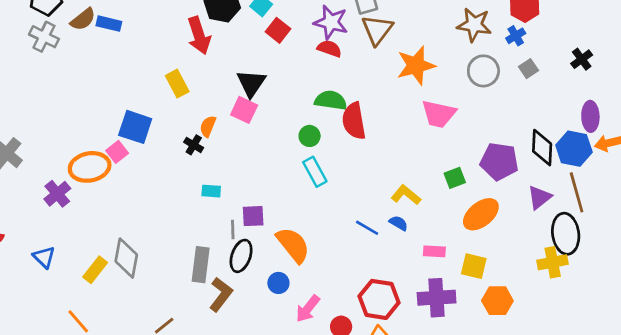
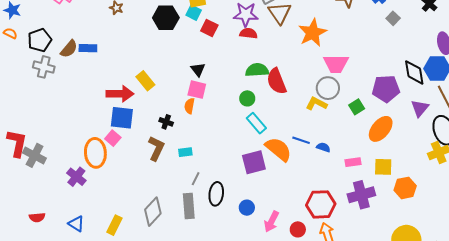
red arrow: (199, 36) -> (120, 94), moved, turned -60
gray circle: (483, 71) -> (328, 88), moved
black triangle: (251, 83) -> (198, 70), size x0.7
orange semicircle: (208, 126) -> (190, 106), moved
orange ellipse: (90, 167) -> (95, 153), turned -72
yellow L-shape: (406, 195) -> (317, 104), moved
purple square: (253, 216) -> (254, 162), moved, size x1.4
blue line: (367, 228) -> (301, 140), moved
gray line: (233, 229) -> (196, 179), moved, turned 40
orange semicircle: (293, 245) -> (278, 149), moved
gray diamond: (126, 258) -> (153, 212), moved, turned 44
brown L-shape: (221, 294) -> (156, 148), moved

